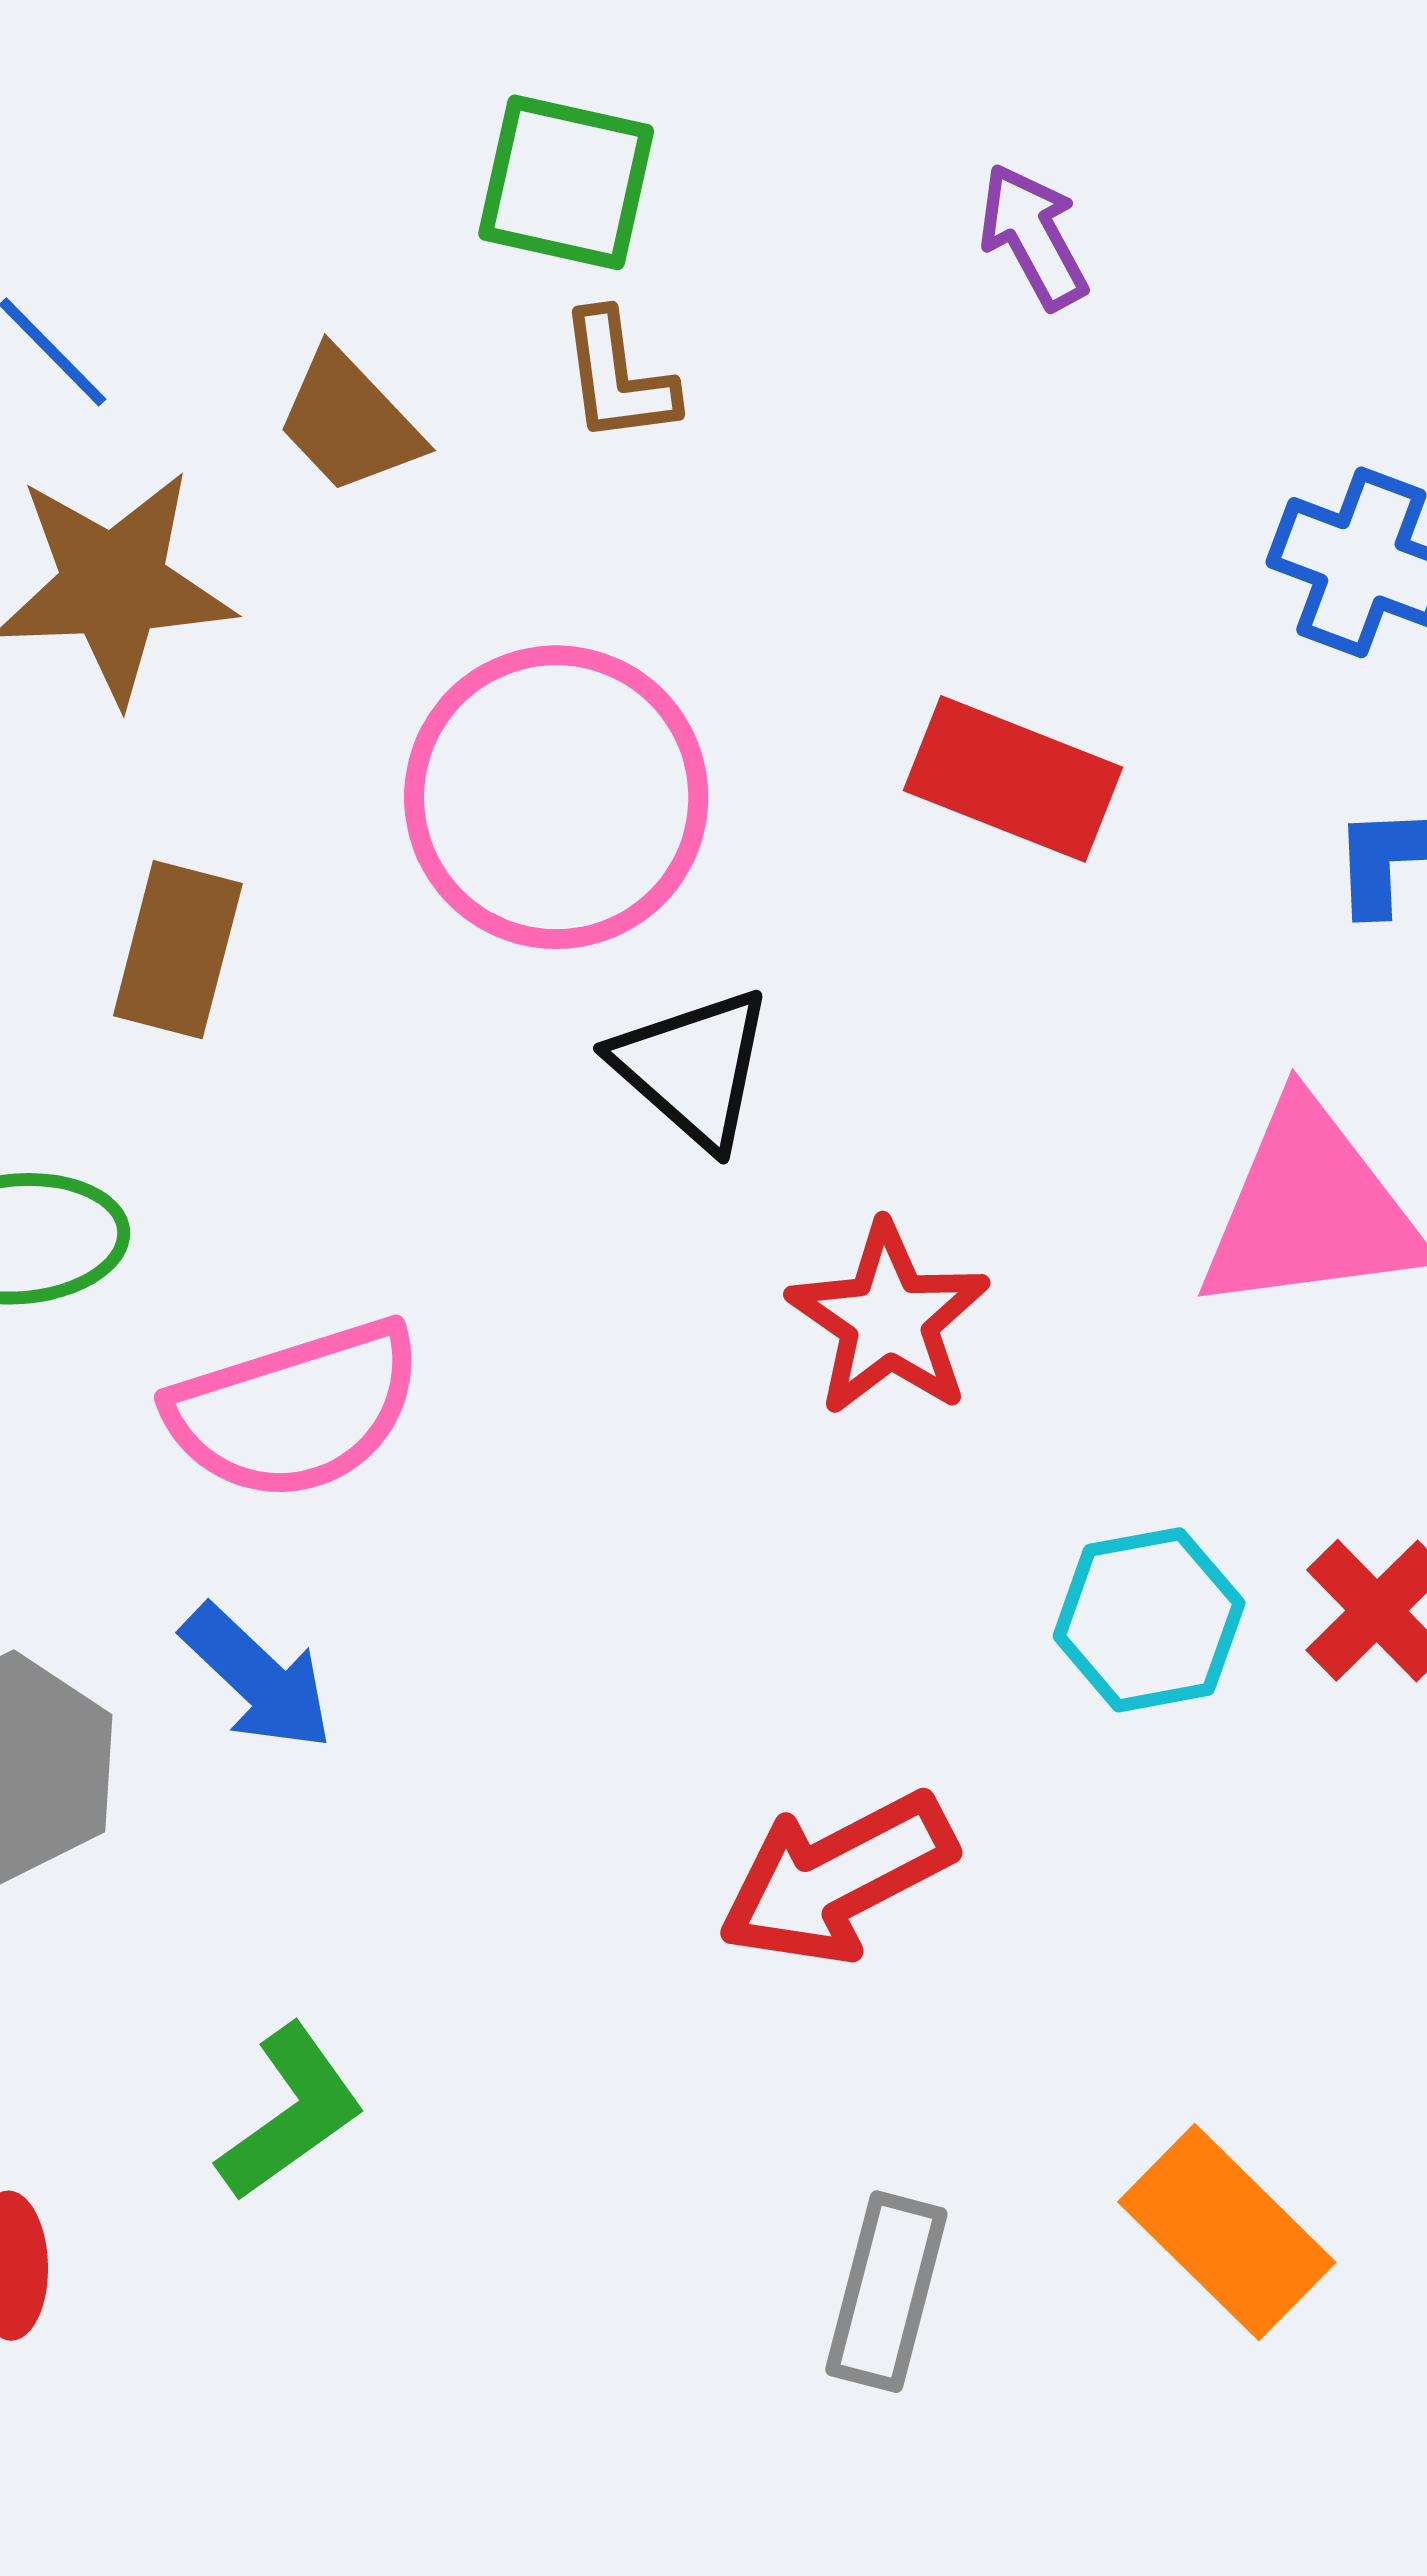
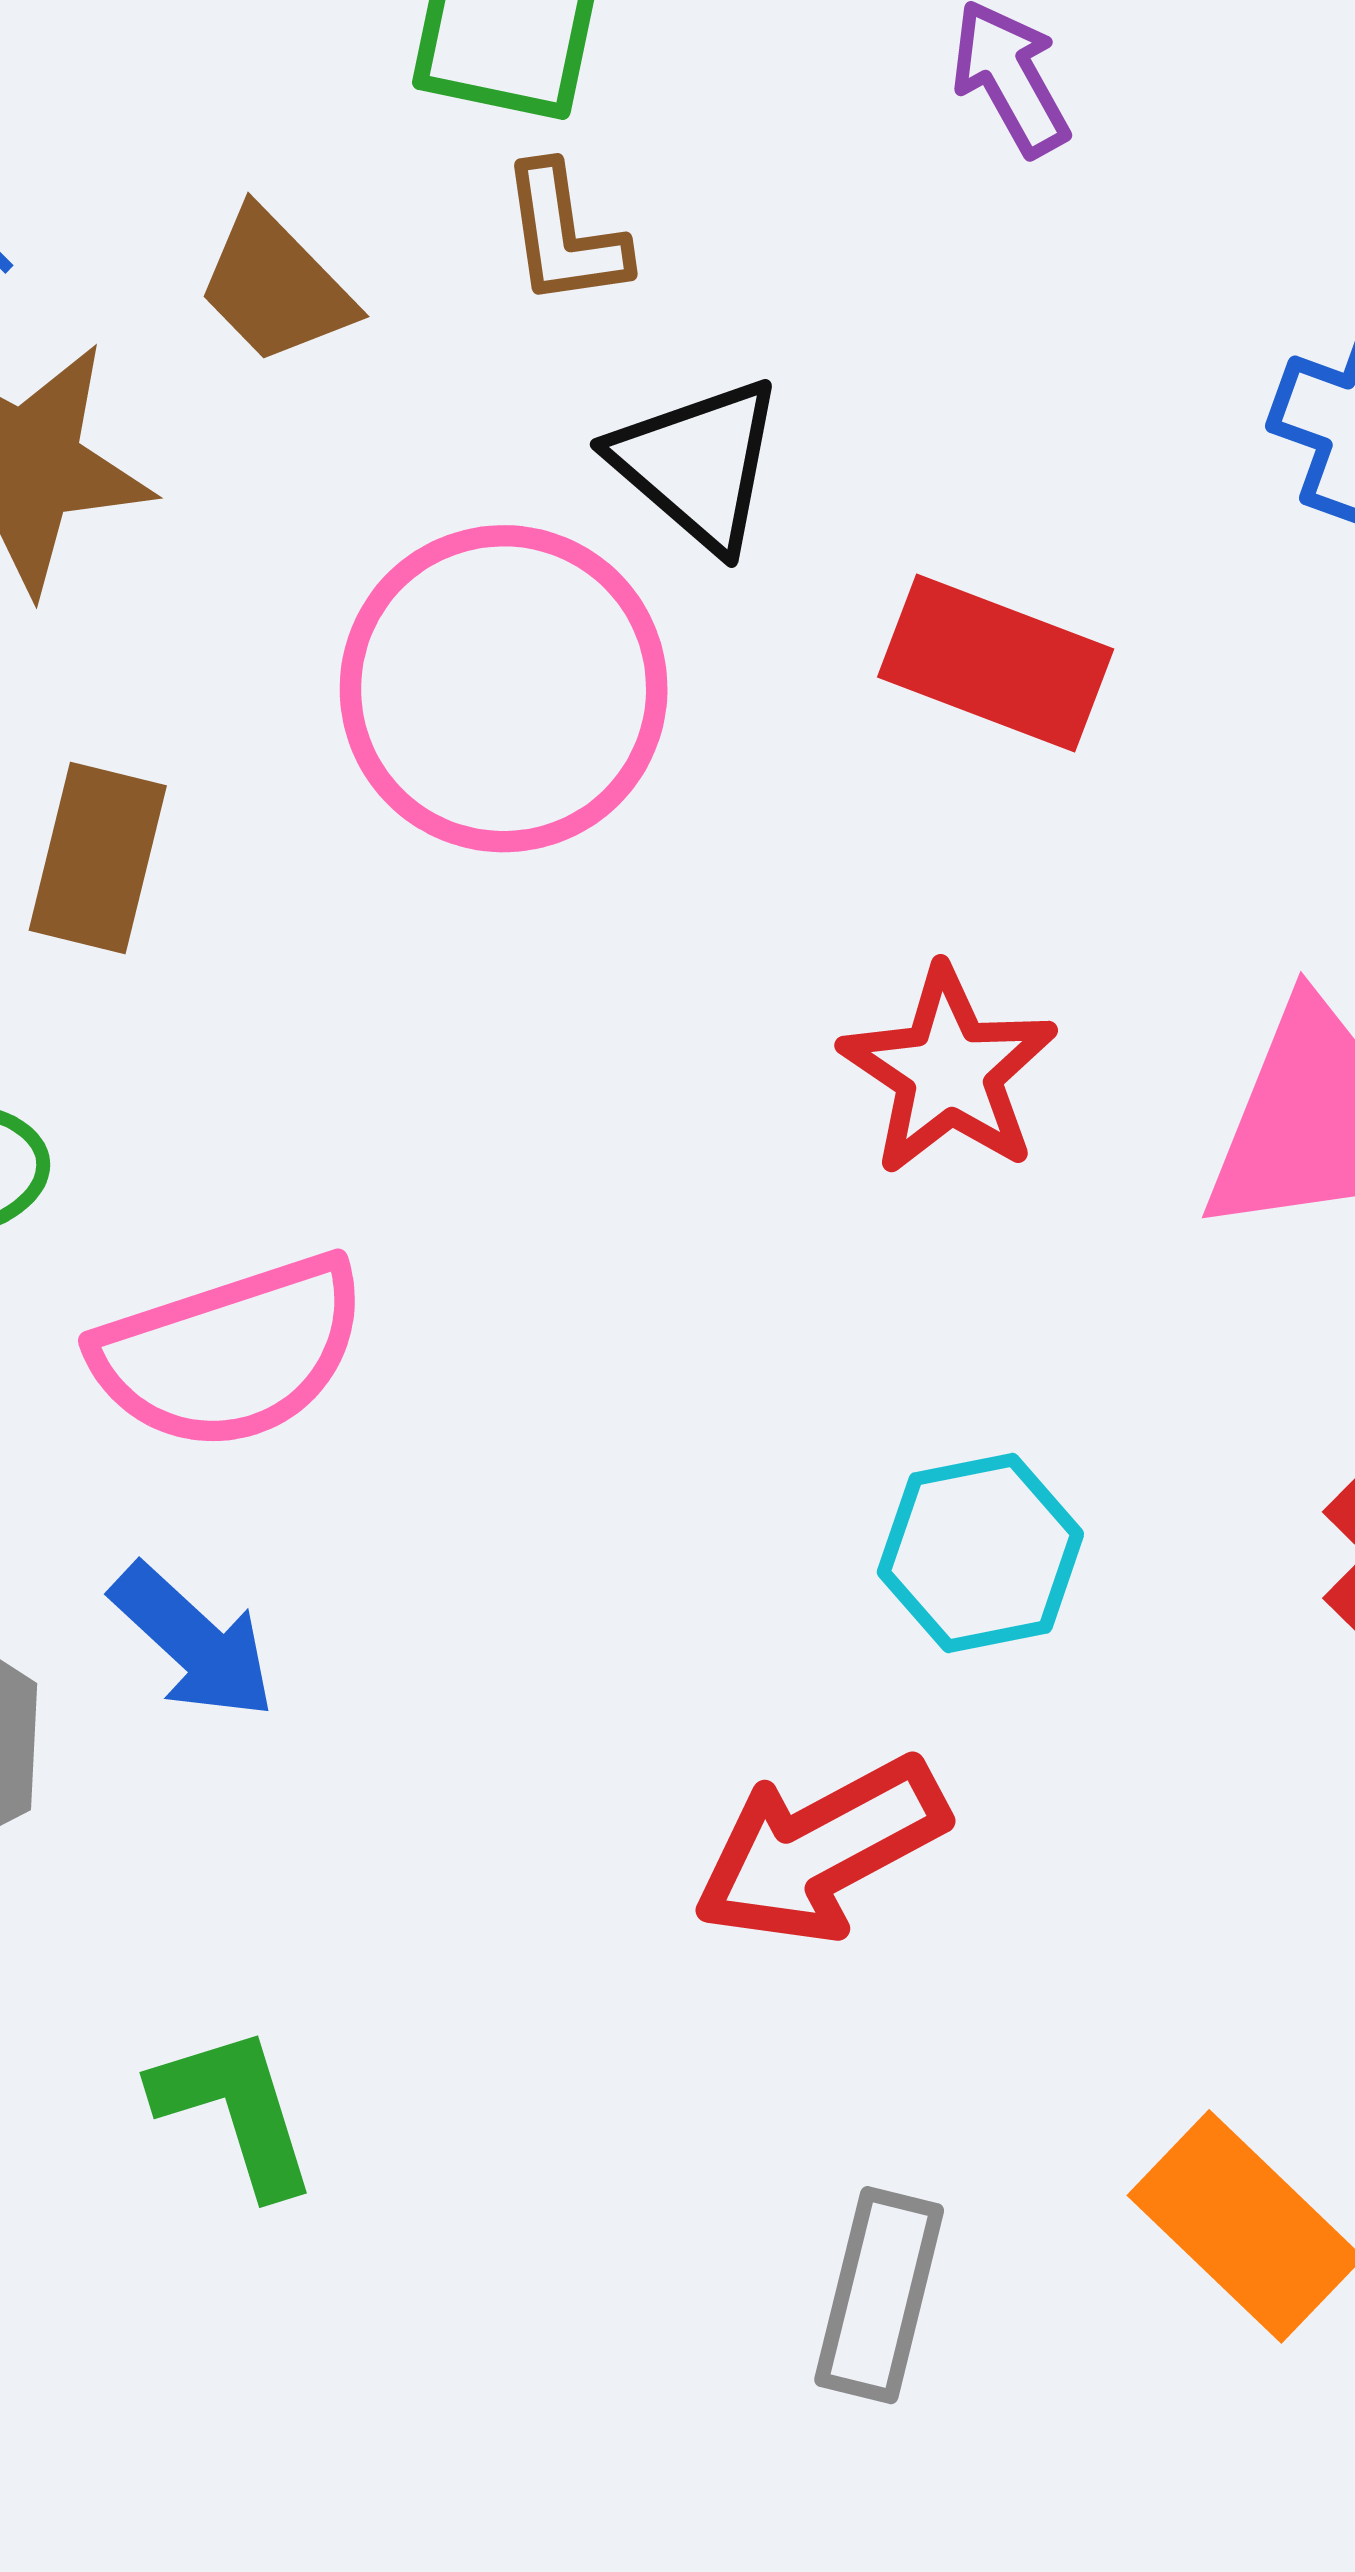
black triangle: (693, 1068) -> (698, 464), moved
red star: (889, 1319) -> (948, 1071), moved
cyan hexagon: (1149, 1620) -> (980, 1553), moved
green L-shape: (291, 2113) -> (235, 2110), turned -71

